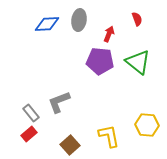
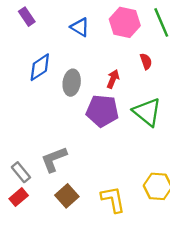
gray ellipse: (79, 20) -> (72, 83), moved
blue diamond: (47, 24) -> (40, 67), turned -30
brown square: (70, 145) -> (67, 196), moved

